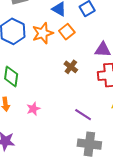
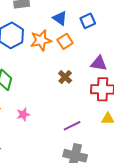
purple line: (83, 115) -> (72, 126), turned -66

